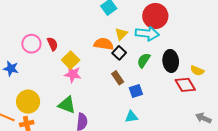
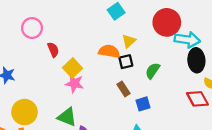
cyan arrow: (147, 34) -> (187, 40), moved
pink circle: (31, 44) -> (32, 28), moved
black square: (119, 53) -> (126, 62), turned 32
black ellipse: (171, 61) -> (196, 60), moved

